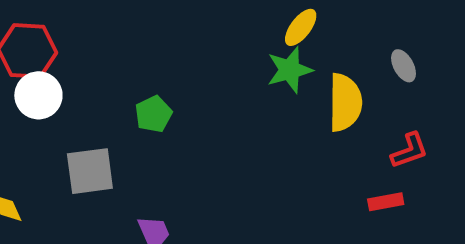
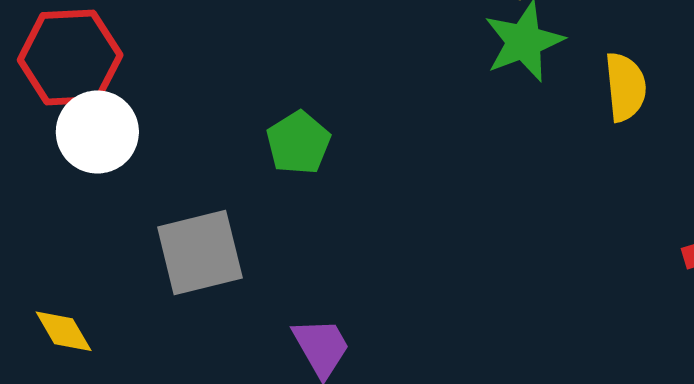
yellow semicircle: (345, 102) -> (625, 87), size x0.7

